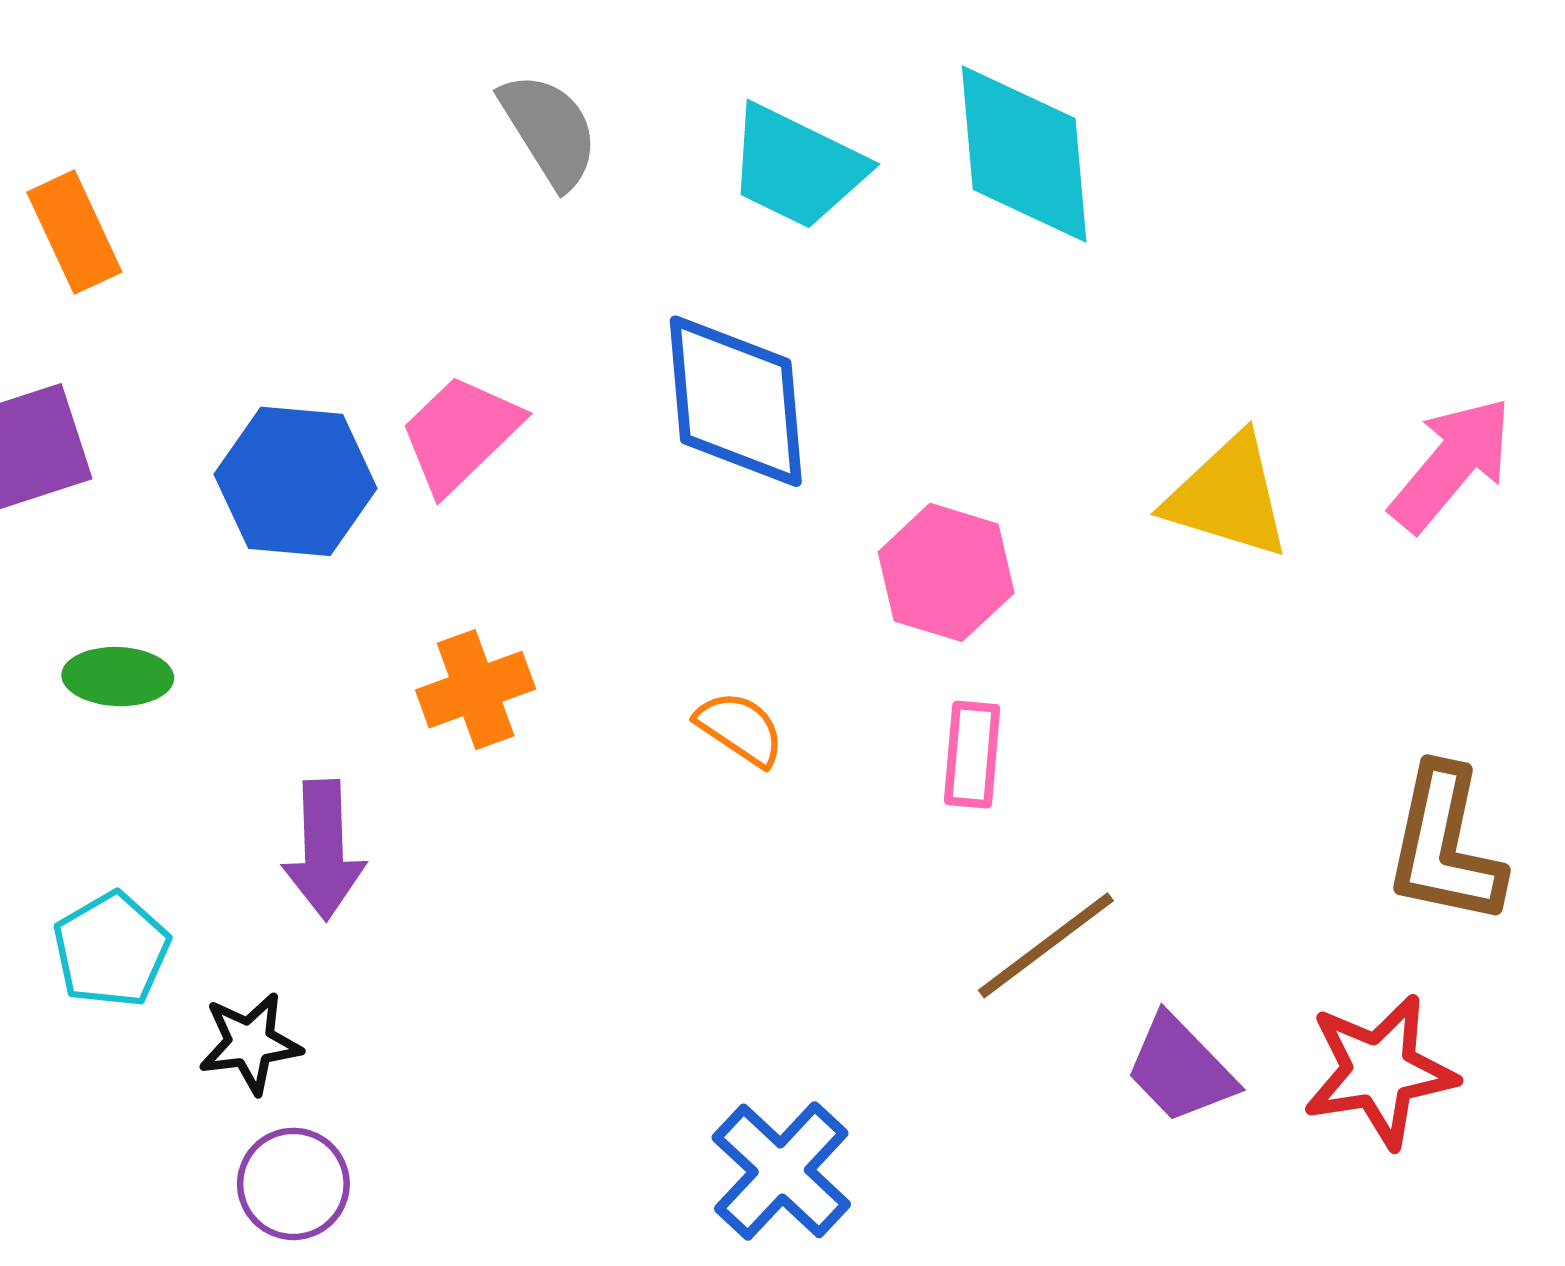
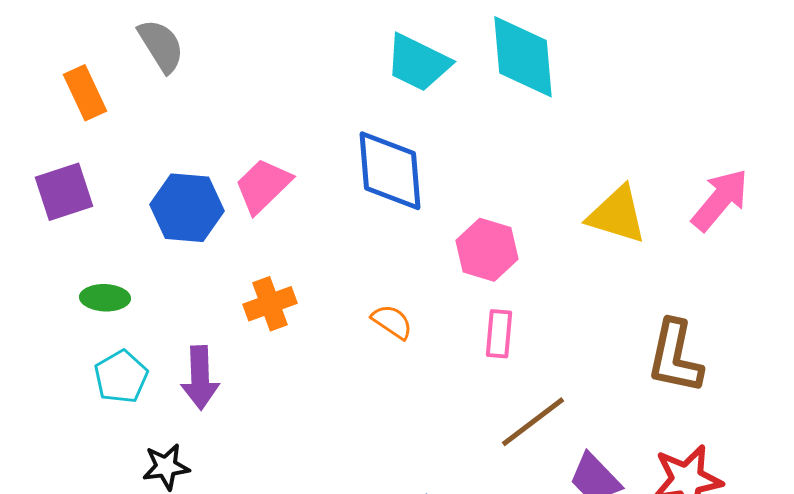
gray semicircle: (549, 130) -> (161, 46), moved
brown L-shape: (1445, 846) -> (675, 357), moved
cyan pentagon: (111, 950) -> (121, 377), moved

